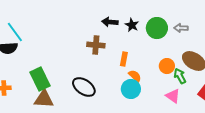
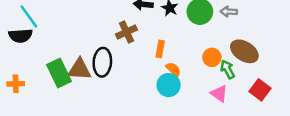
brown cross: (96, 45) -> (126, 32), turned -30
black ellipse: (84, 87) -> (102, 62), moved, turned 60
brown triangle: (44, 99) -> (79, 69), moved

